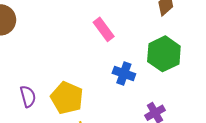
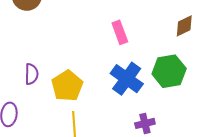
blue cross: (124, 73) -> (127, 79), size x1.5

